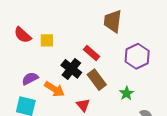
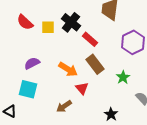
black cross: (71, 69) -> (71, 22), moved
orange arrow: (54, 89) -> (68, 69), moved

